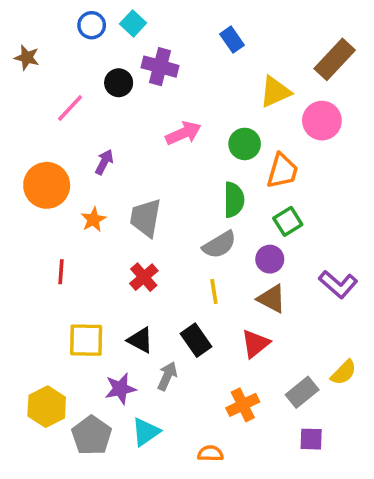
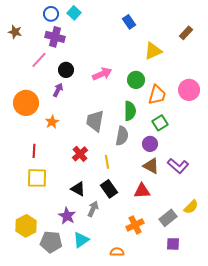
brown rectangle: (335, 59) -> (186, 33), size x0.6
purple cross: (160, 67) -> (55, 37), moved
black circle: (119, 83) -> (66, 70), moved
pink circle: (322, 121) -> (189, 90), moved
gray trapezoid: (146, 218) -> (95, 121), moved
gray semicircle: (219, 245) -> (122, 136), turned -48
purple L-shape: (338, 284) -> (178, 166), moved
yellow line: (214, 292) -> (107, 162), moved
yellow square: (86, 340) -> (37, 178), moved
red triangle: (255, 344) -> (142, 191), turned 36
purple star: (120, 389) -> (67, 216), turned -30
gray pentagon: (92, 435) -> (51, 242), turned -30

